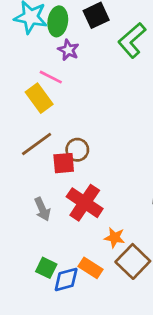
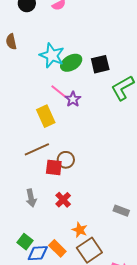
green ellipse: (58, 21) -> (71, 63), turned 40
purple star: (68, 50) -> (73, 99), moved
pink line: (51, 77) -> (59, 91), moved
red cross: (85, 203) -> (63, 200), size x0.6

